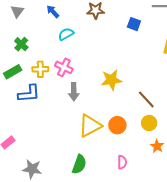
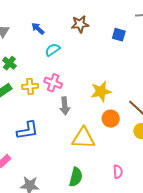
blue L-shape: (29, 94) -> (27, 130), moved
orange circle: (117, 125) -> (111, 119), moved
yellow triangle: (90, 126) -> (83, 138), turned 35

